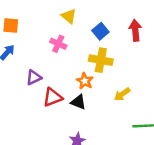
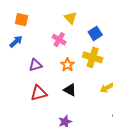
orange star: (85, 81) -> (67, 65), moved
red triangle: (53, 97) -> (39, 93), moved

